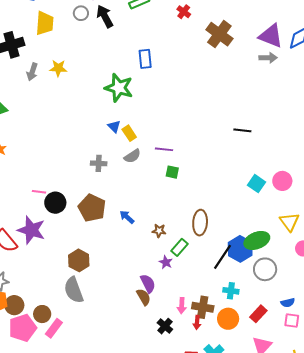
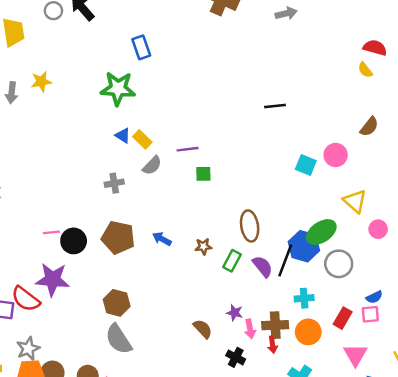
purple star: (166, 262) -> (235, 313), moved
purple semicircle: (148, 284) -> (263, 266), moved
pink square: (292, 321) -> (370, 314), moved

